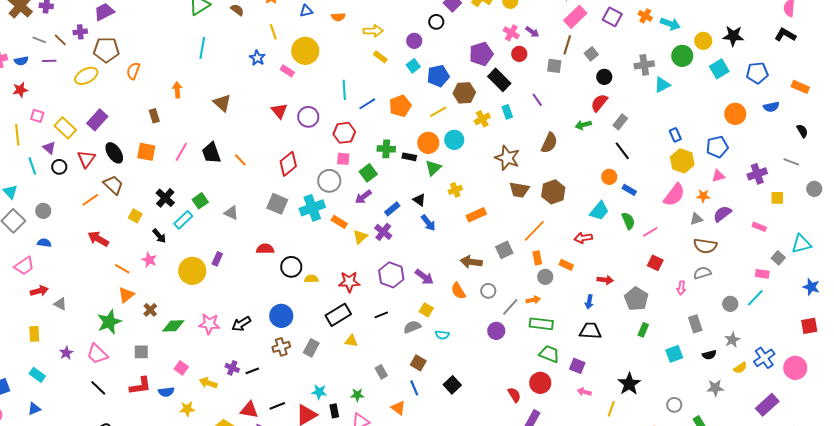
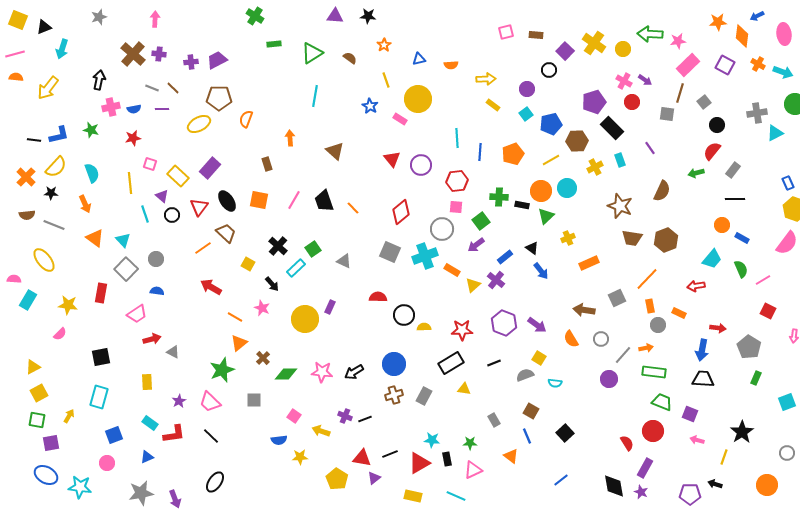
purple cross: (80, 32) -> (191, 62), moved
blue line: (367, 104) -> (480, 152), turned -54
black line: (622, 151) -> (735, 199), turned -54
blue arrow: (589, 302) -> (702, 350), size x1.5
red L-shape: (140, 386) -> (174, 434), moved

